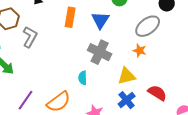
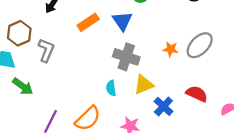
orange rectangle: (70, 17) -> (88, 22), turned 54
gray ellipse: (148, 26) -> (200, 45), moved
yellow triangle: (127, 76) -> (144, 85), moved

